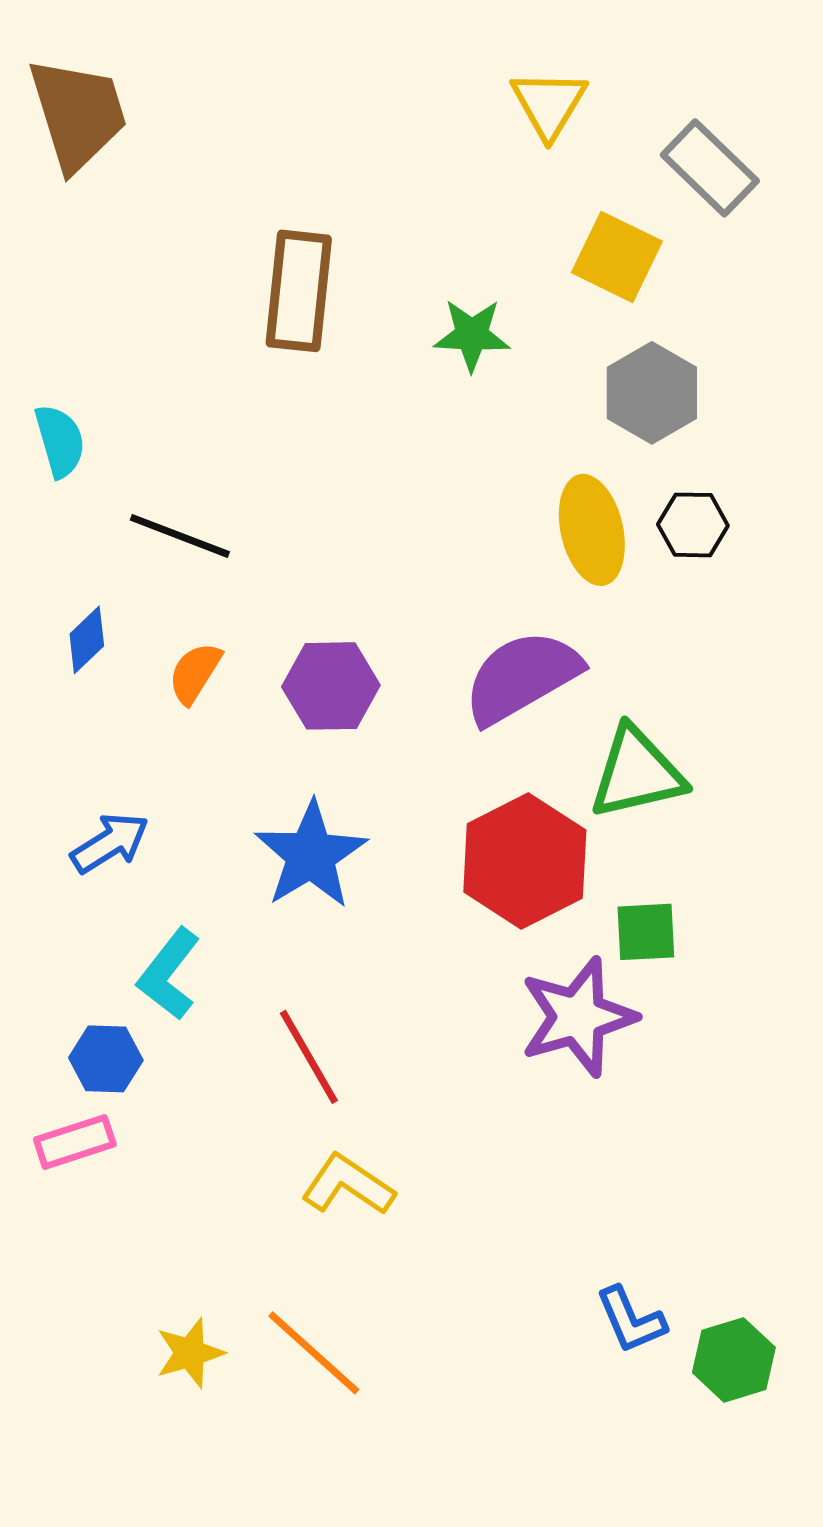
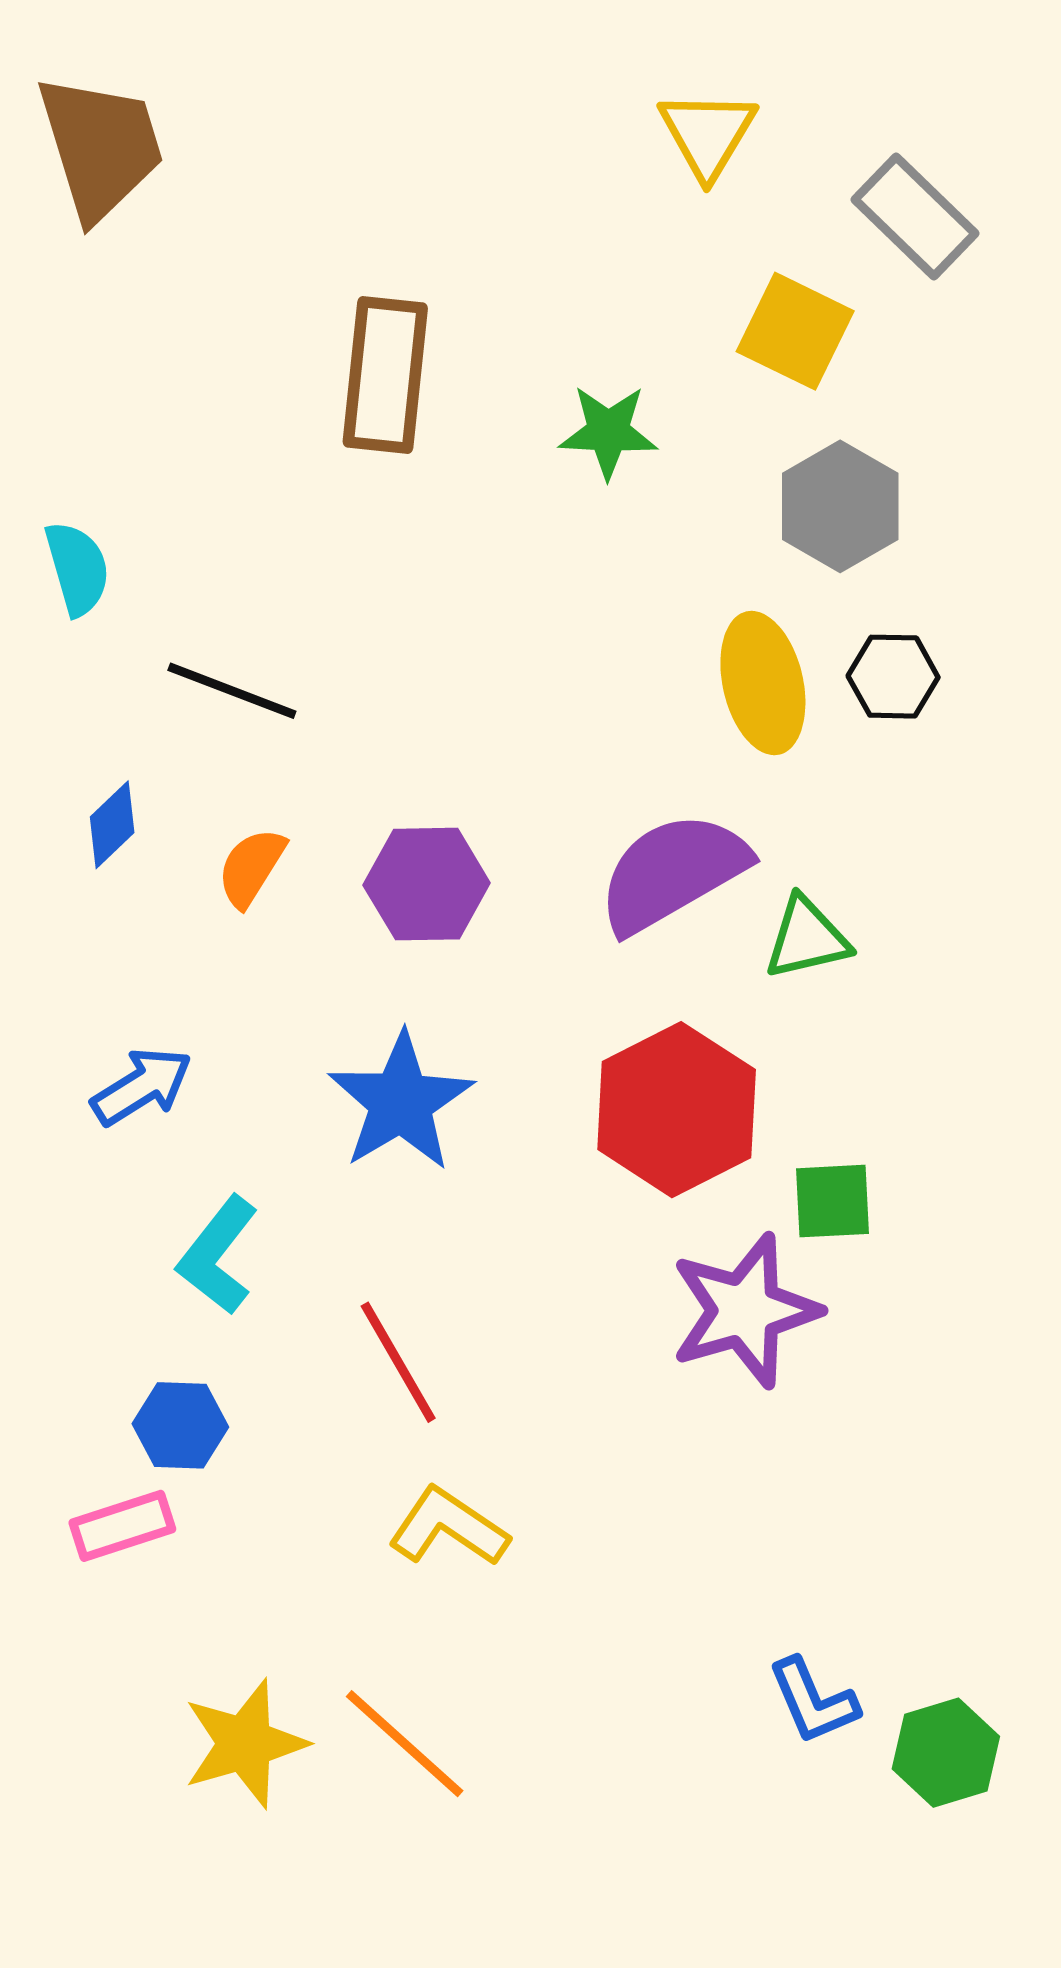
green triangle: (637, 773) -> (807, 938), moved, size x0.7
blue hexagon: (106, 1059) -> (180, 1425), moved
pink rectangle: (75, 1142) -> (122, 1526), moved
yellow star: (190, 1353) -> (245, 1744), size x1.4

